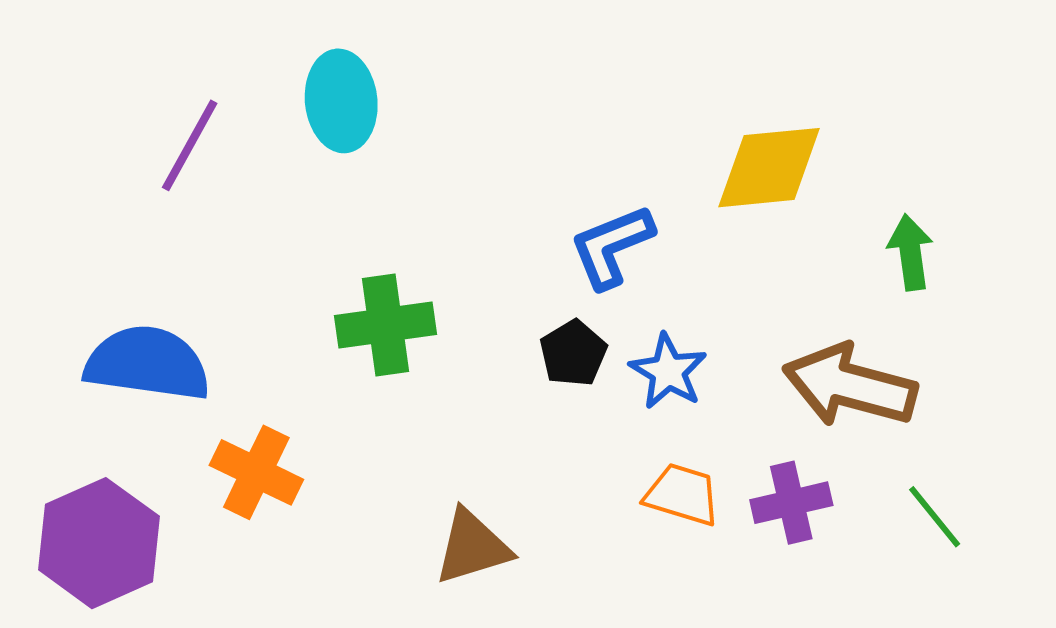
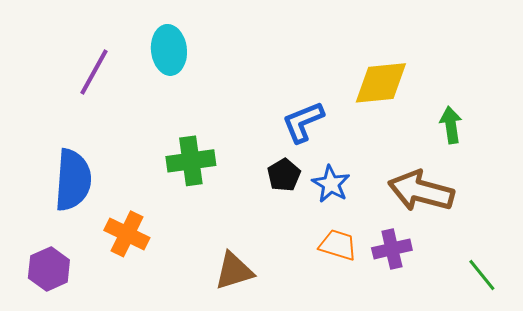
blue semicircle: (147, 363) -> (73, 180), turned 86
green line: (935, 517) -> (482, 275), moved
purple hexagon: (99, 543) -> (49, 269), size x0.7

